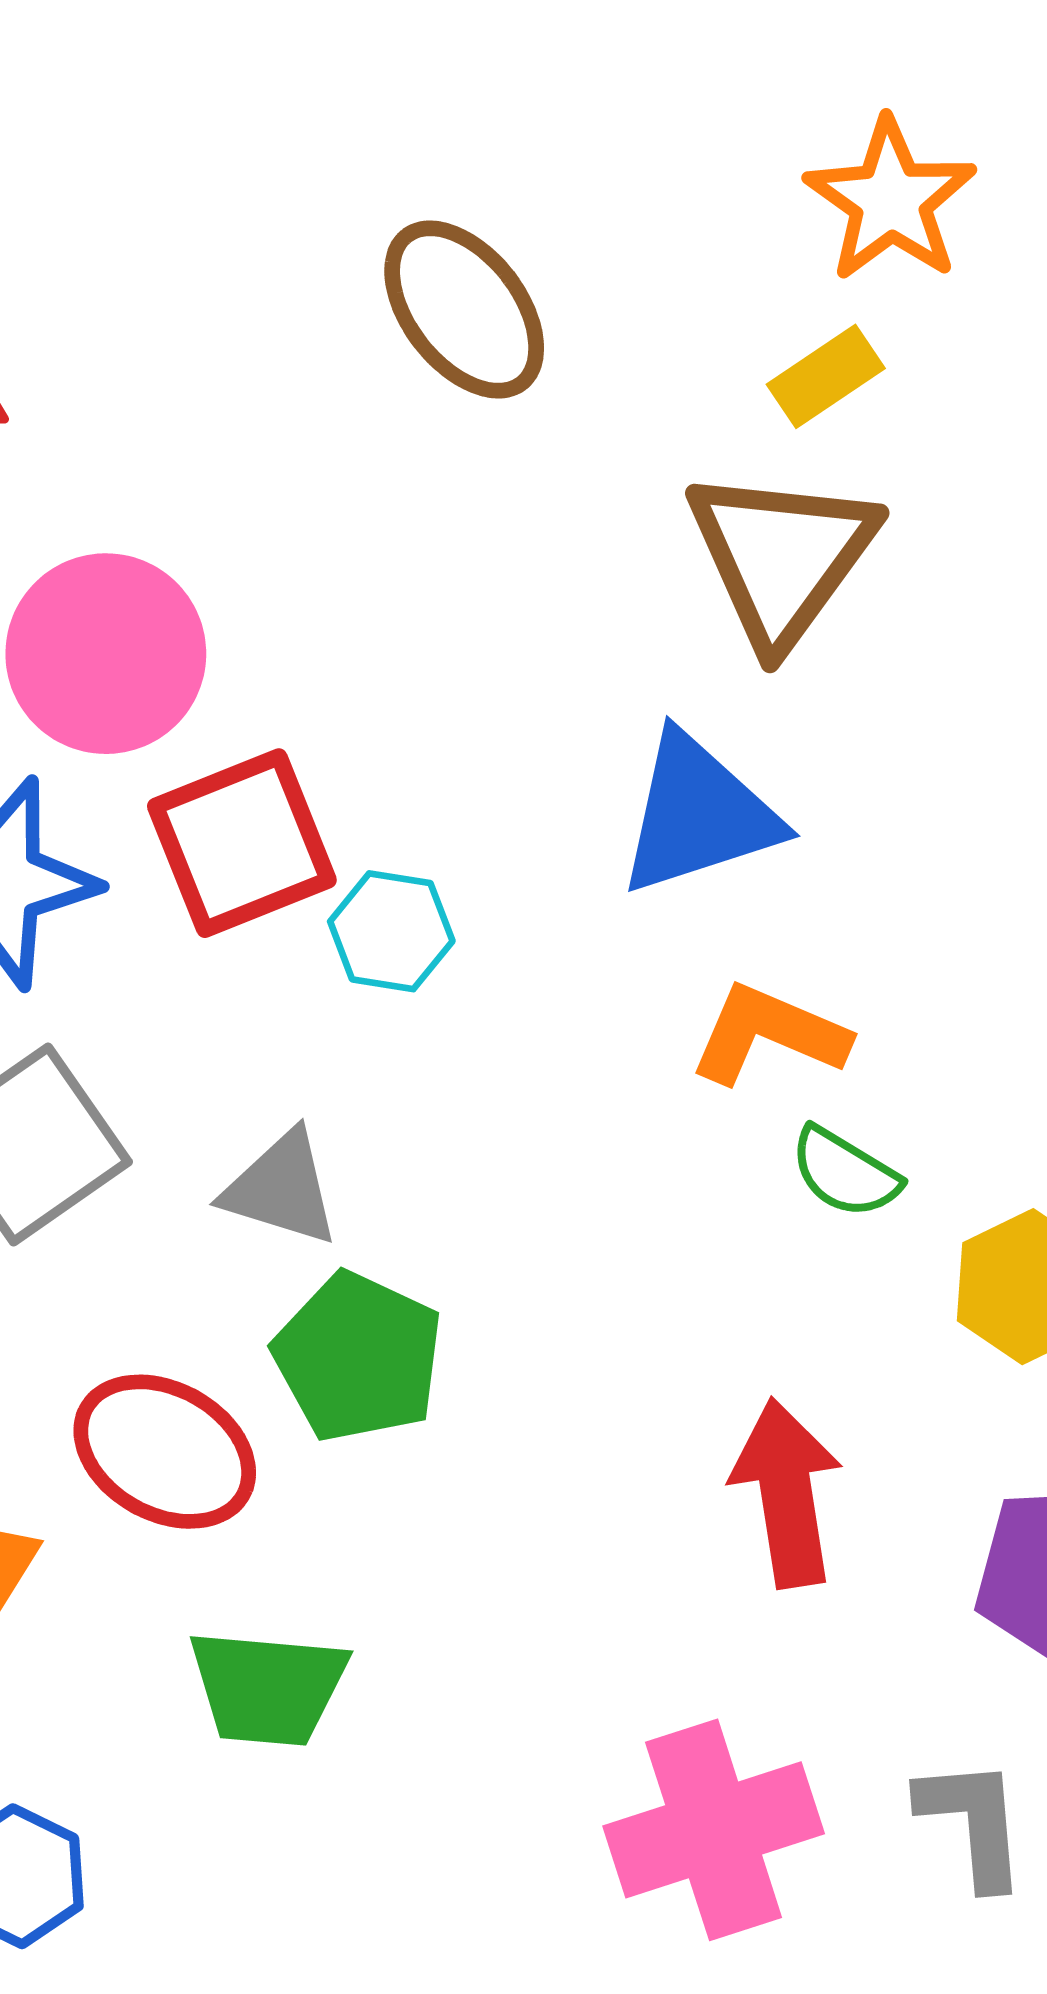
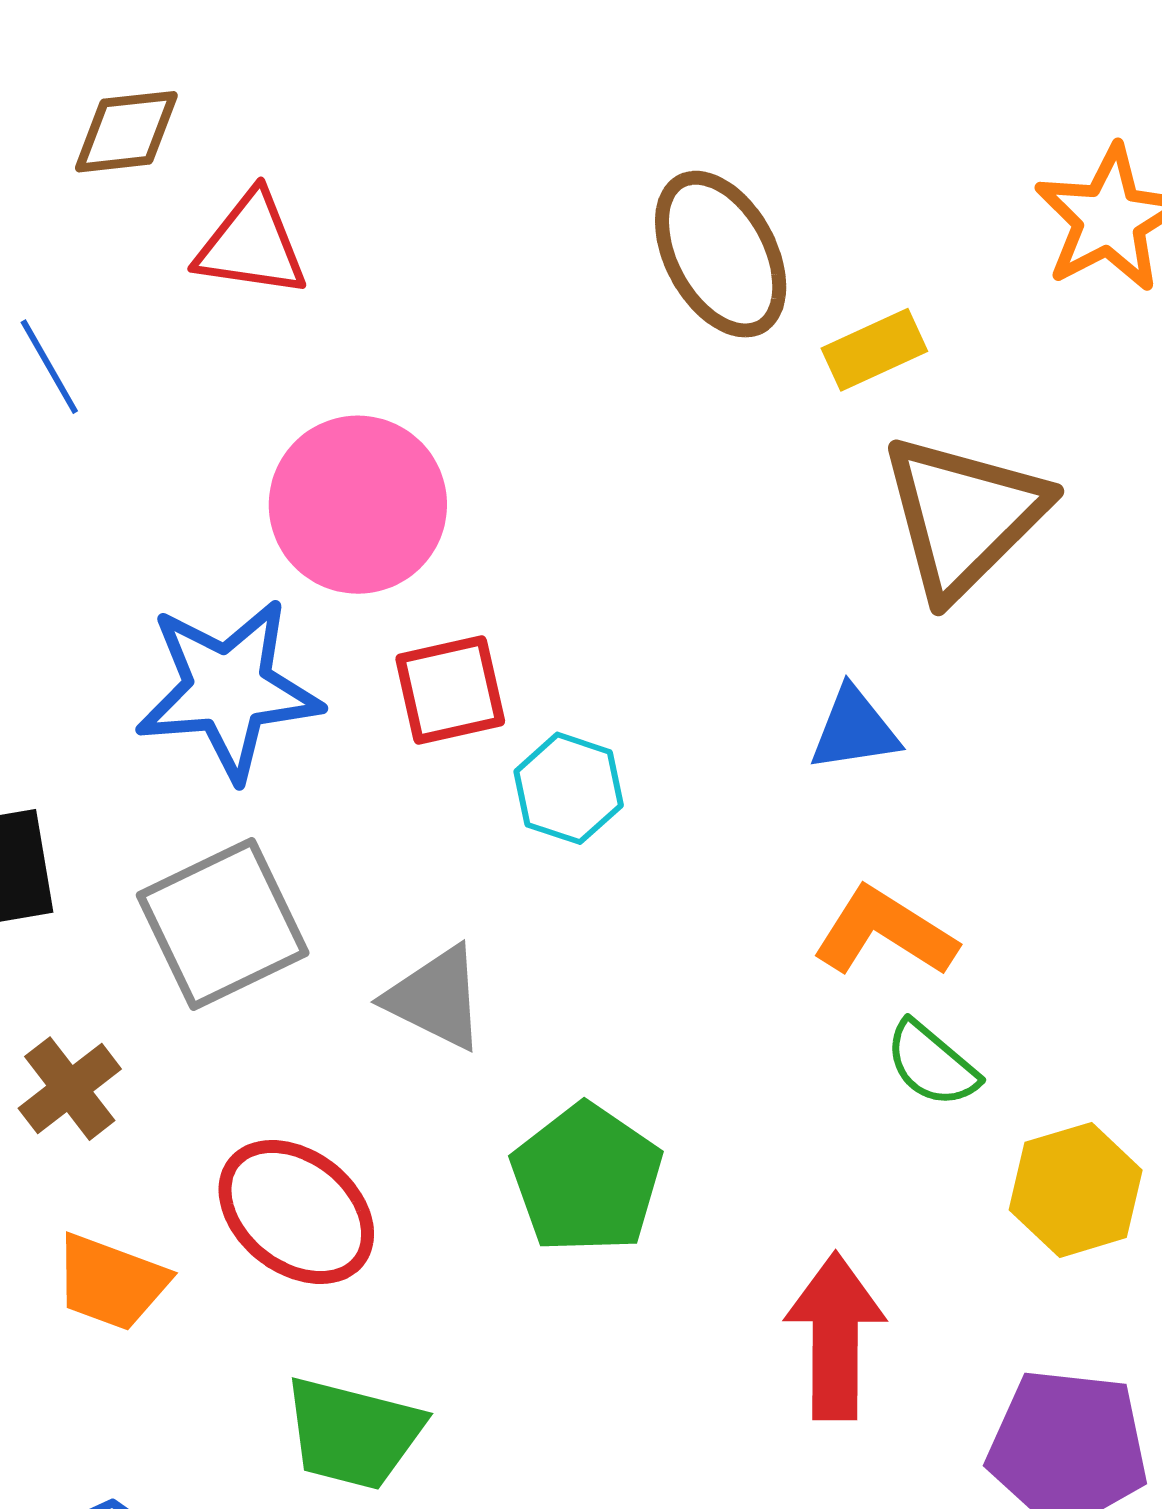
yellow rectangle: (826, 376) -> (874, 350), moved
blue triangle: (699, 814) -> (854, 729), size x0.6
red square: (242, 843) -> (450, 690), size x0.7
green pentagon: (358, 1357) -> (587, 1179), moved

